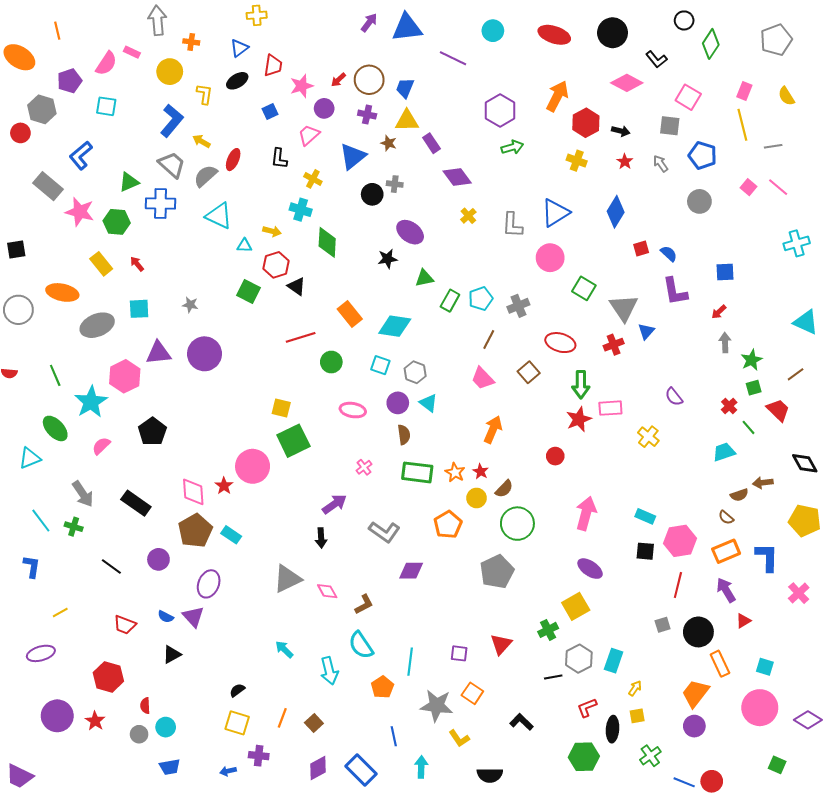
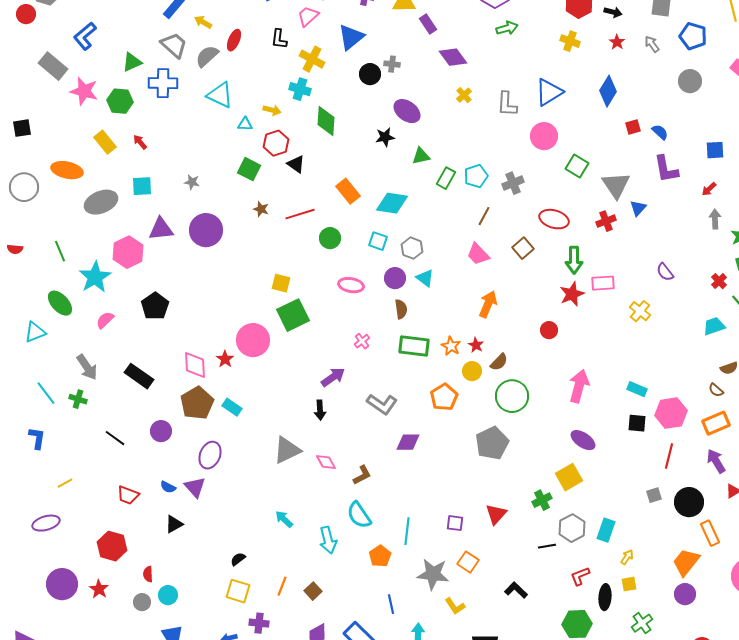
brown star: (389, 143) -> (261, 209), moved
yellow cross: (313, 179) -> (312, 59), size x1.4

